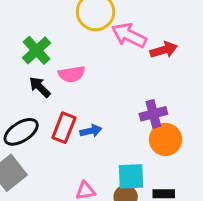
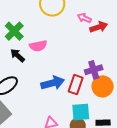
pink arrow: (129, 35) -> (84, 18), moved, size x0.6
red rectangle: (64, 128) -> (76, 85), moved
blue arrow: (91, 131) -> (53, 83), size x1.6

